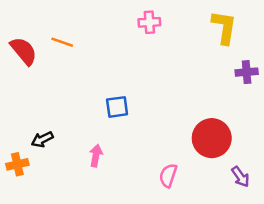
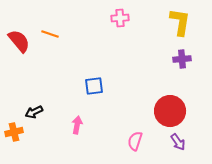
purple cross: (247, 72) -> (182, 59), moved
purple arrow: (240, 177) -> (178, 142), moved

